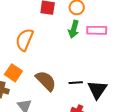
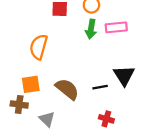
orange square: (13, 73) -> (31, 84), turned -36
black triangle: (97, 90) -> (124, 76), moved

